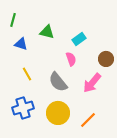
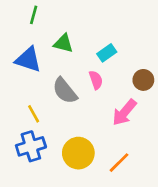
green line: (13, 20) -> (34, 15), moved
blue triangle: (21, 44) -> (28, 60), size x1.5
yellow line: (27, 74) -> (34, 114), moved
gray semicircle: (58, 82) -> (65, 91), moved

